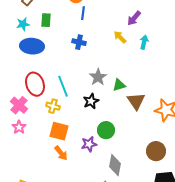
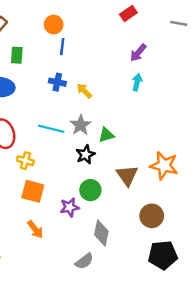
purple arrow: (134, 18) -> (138, 53), moved
yellow arrow: (120, 37) -> (84, 91), moved
cyan line: (63, 86) -> (51, 129), moved, turned -55
black star: (91, 101) -> (85, 155), moved
brown triangle: (136, 101) -> (127, 175), moved
orange arrow: (61, 153) -> (35, 229), moved

